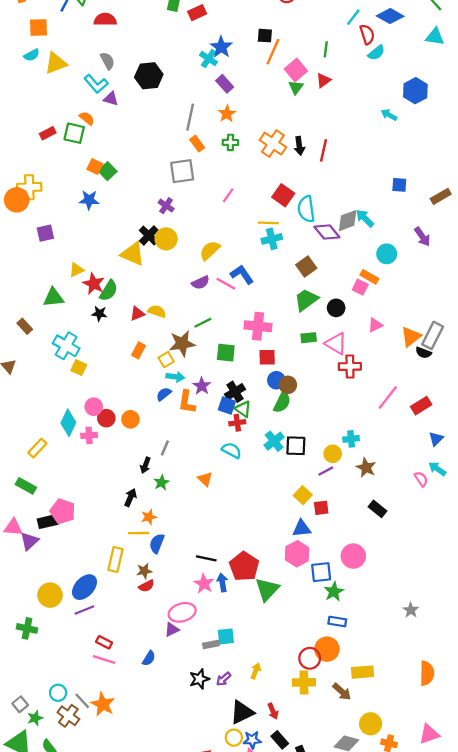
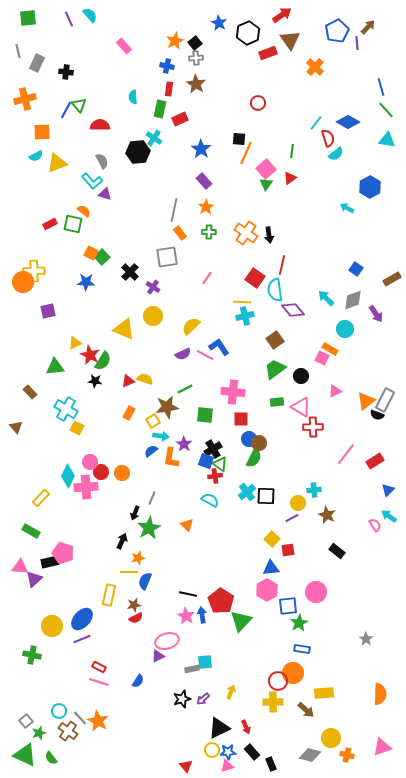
cyan cross: (209, 59) -> (154, 138), moved
black hexagon: (149, 76) -> (138, 152), moved
red line: (323, 150) -> (282, 265), moved
blue square: (399, 185) -> (356, 269), turned 32
gray diamond: (348, 221) -> (353, 300), moved
black cross: (149, 235) -> (130, 272), moved
pink cross: (89, 435) -> (86, 487), size x1.6
green star: (161, 483) -> (149, 528), size x1.6

